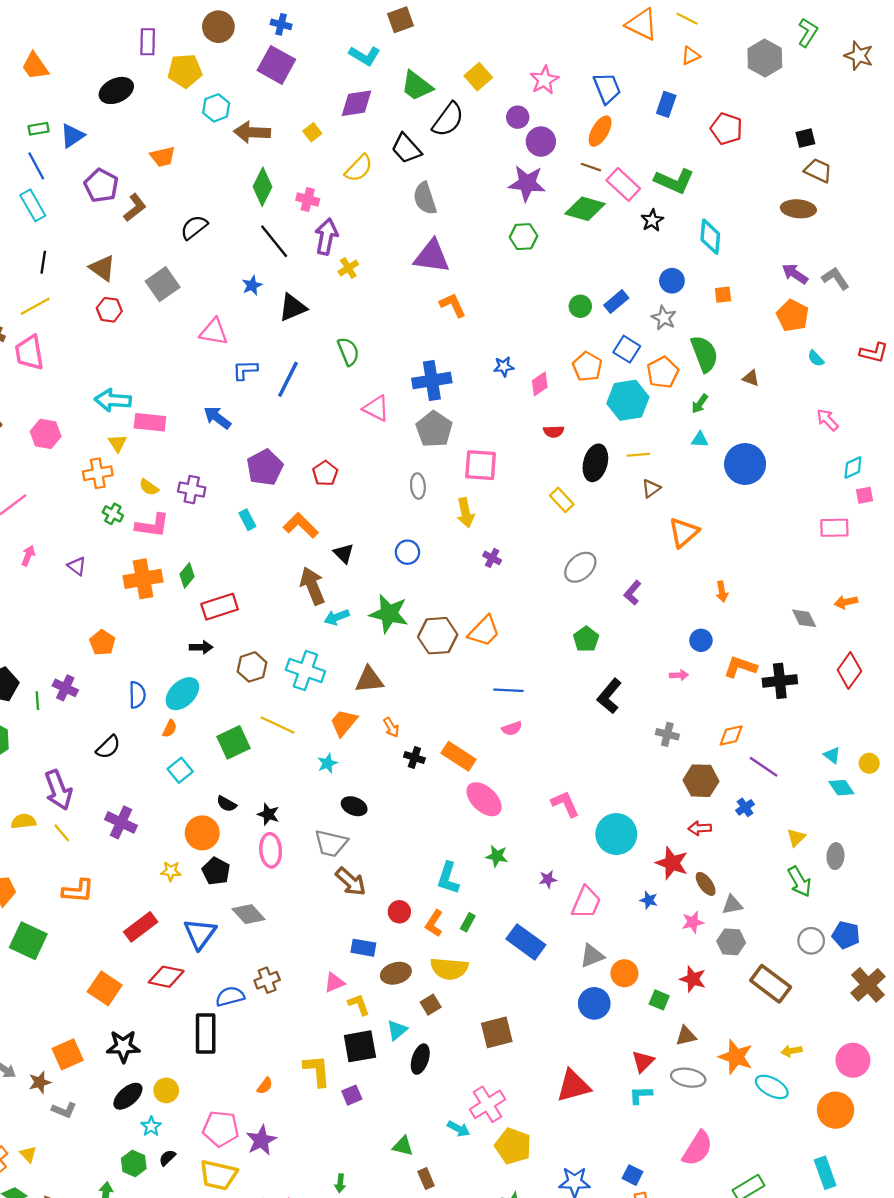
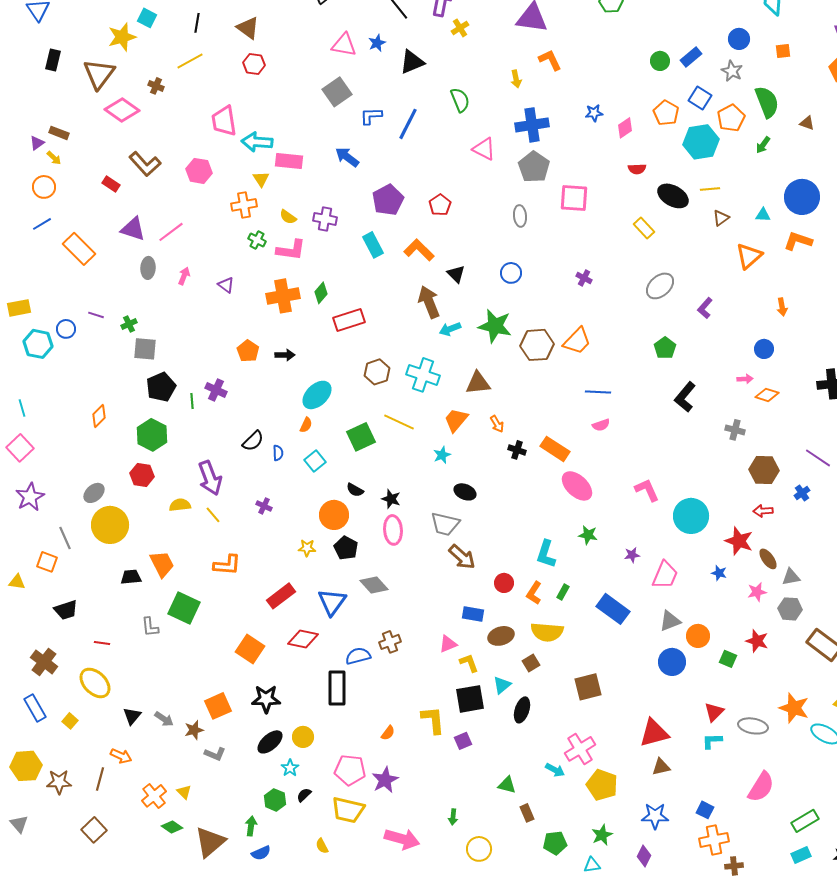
gray square: (163, 284) -> (337, 92), moved
pink triangle: (214, 332) -> (344, 45), moved
pink trapezoid: (29, 353) -> (224, 121), moved
cyan triangle: (700, 440) -> (763, 215), moved
black ellipse: (595, 463) -> (673, 196), turned -76
yellow arrow: (465, 513) -> (516, 79), moved, size x0.7
cyan rectangle: (247, 520) -> (373, 245), size x1.4
black arrow: (201, 647) -> (285, 355), moved
orange L-shape: (740, 667) -> (798, 241), moved
blue semicircle: (137, 695) -> (278, 453), moved, size x0.7
orange diamond: (731, 735) -> (767, 395), moved, turned 30
purple cross: (121, 822) -> (264, 506), size x0.6
brown triangle: (686, 1036) -> (661, 767), moved

